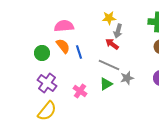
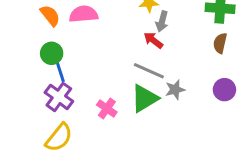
orange semicircle: (63, 46) -> (50, 16), moved
blue line: (79, 52) -> (60, 72), moved
green triangle: (106, 84) -> (145, 98), size x1.5

